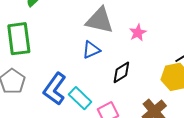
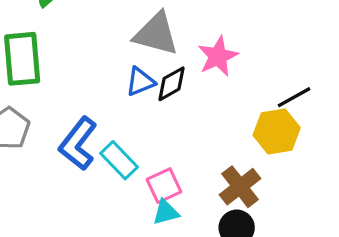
pink star: (138, 33) -> (218, 56), size x1.4
black diamond: (121, 72) -> (171, 84), moved

